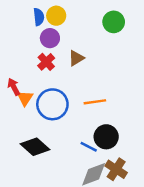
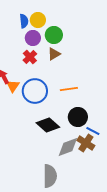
green circle: (114, 22) -> (54, 35), moved
black diamond: (35, 147) -> (48, 125), moved
blue line: (89, 147) -> (93, 131), moved

